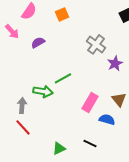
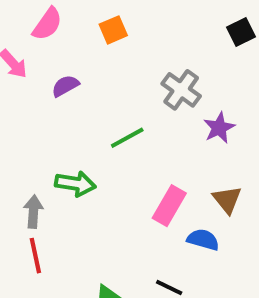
green line: (63, 78) -> (127, 138), moved
red line: (23, 127) -> (35, 256), turned 30

